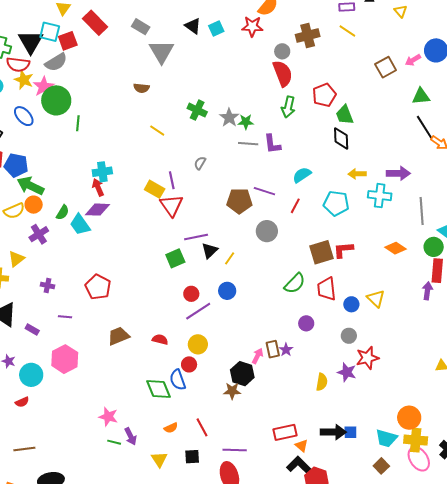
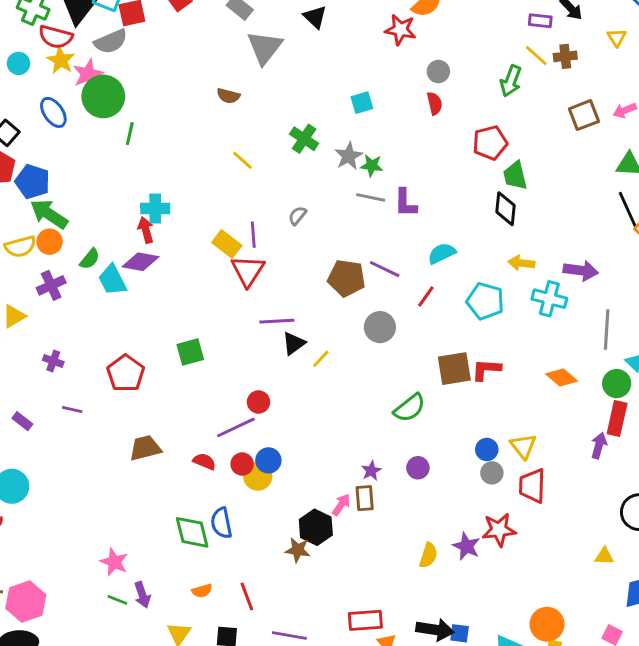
cyan square: (216, 28) -> (362, 103), moved
brown cross: (308, 35) -> (565, 56), moved, size x0.7
red semicircle: (283, 73) -> (435, 103), size x0.6
green arrow: (288, 107) -> (511, 81), moved
green square: (175, 258) -> (190, 352), moved
red trapezoid: (327, 289) -> (532, 486), moved
blue circle: (227, 291) -> (268, 460), moved
purple line: (198, 311) -> (236, 427), moved
gray circle: (349, 336) -> (492, 473), moved
purple star: (286, 350) -> (371, 471), moved
pink hexagon: (65, 359) -> (26, 602), moved
red circle: (189, 364) -> (242, 464), moved

